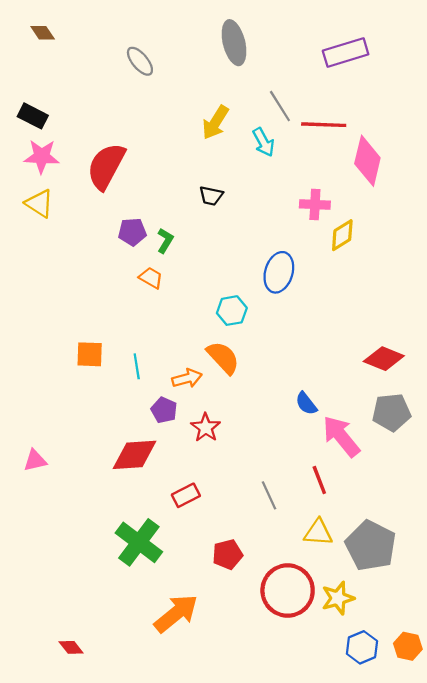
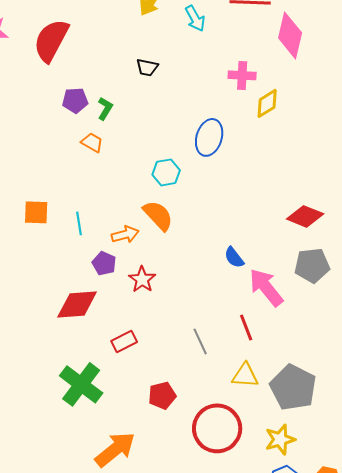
yellow star: (338, 598) -> (280, 439), moved

